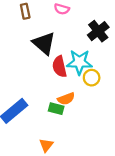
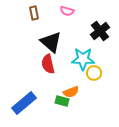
red semicircle: (59, 67) -> (48, 64), moved

